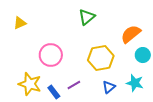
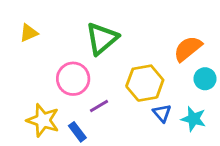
green triangle: (87, 17) -> (102, 39), moved, size x1.4
purple line: (74, 85) -> (99, 106), moved
blue triangle: (109, 87) -> (162, 113), moved, turned -32

